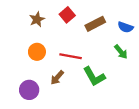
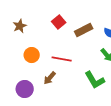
brown star: (37, 19) -> (20, 26), moved
green L-shape: (94, 76) -> (95, 80), moved

